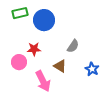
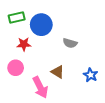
gray semicircle: (73, 46) -> (70, 43), moved, turned 72
red star: (34, 49) -> (24, 44), moved

